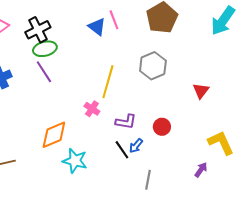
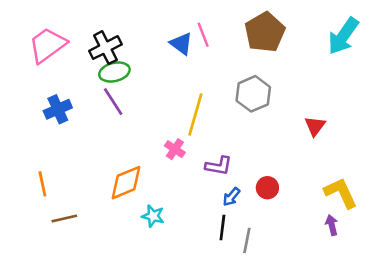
red circle: (162, 127) -> (267, 188), moved
black line: (122, 150) -> (222, 228), moved, turned 42
cyan star: (75, 161) -> (153, 216), size x0.7
purple arrow: (201, 170) -> (332, 225), moved, turned -49

